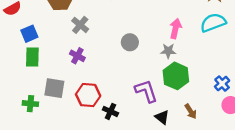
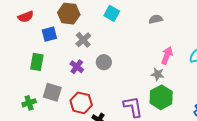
blue square: (29, 34) -> (49, 34), moved
gray circle: (130, 42) -> (104, 62), moved
green cross: (30, 104) -> (29, 103), turned -32

